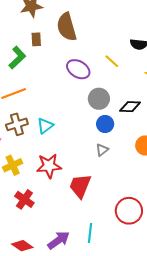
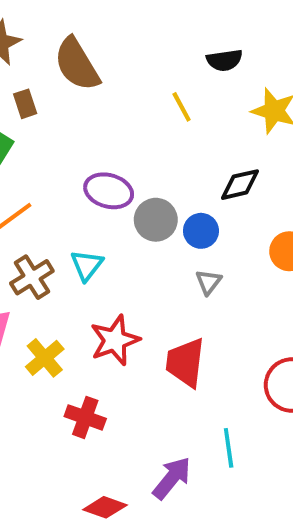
yellow line: (112, 61) -> (182, 107), turned 35
purple ellipse: (78, 69) -> (109, 191), moved
gray circle: (99, 99) -> (156, 220), moved

